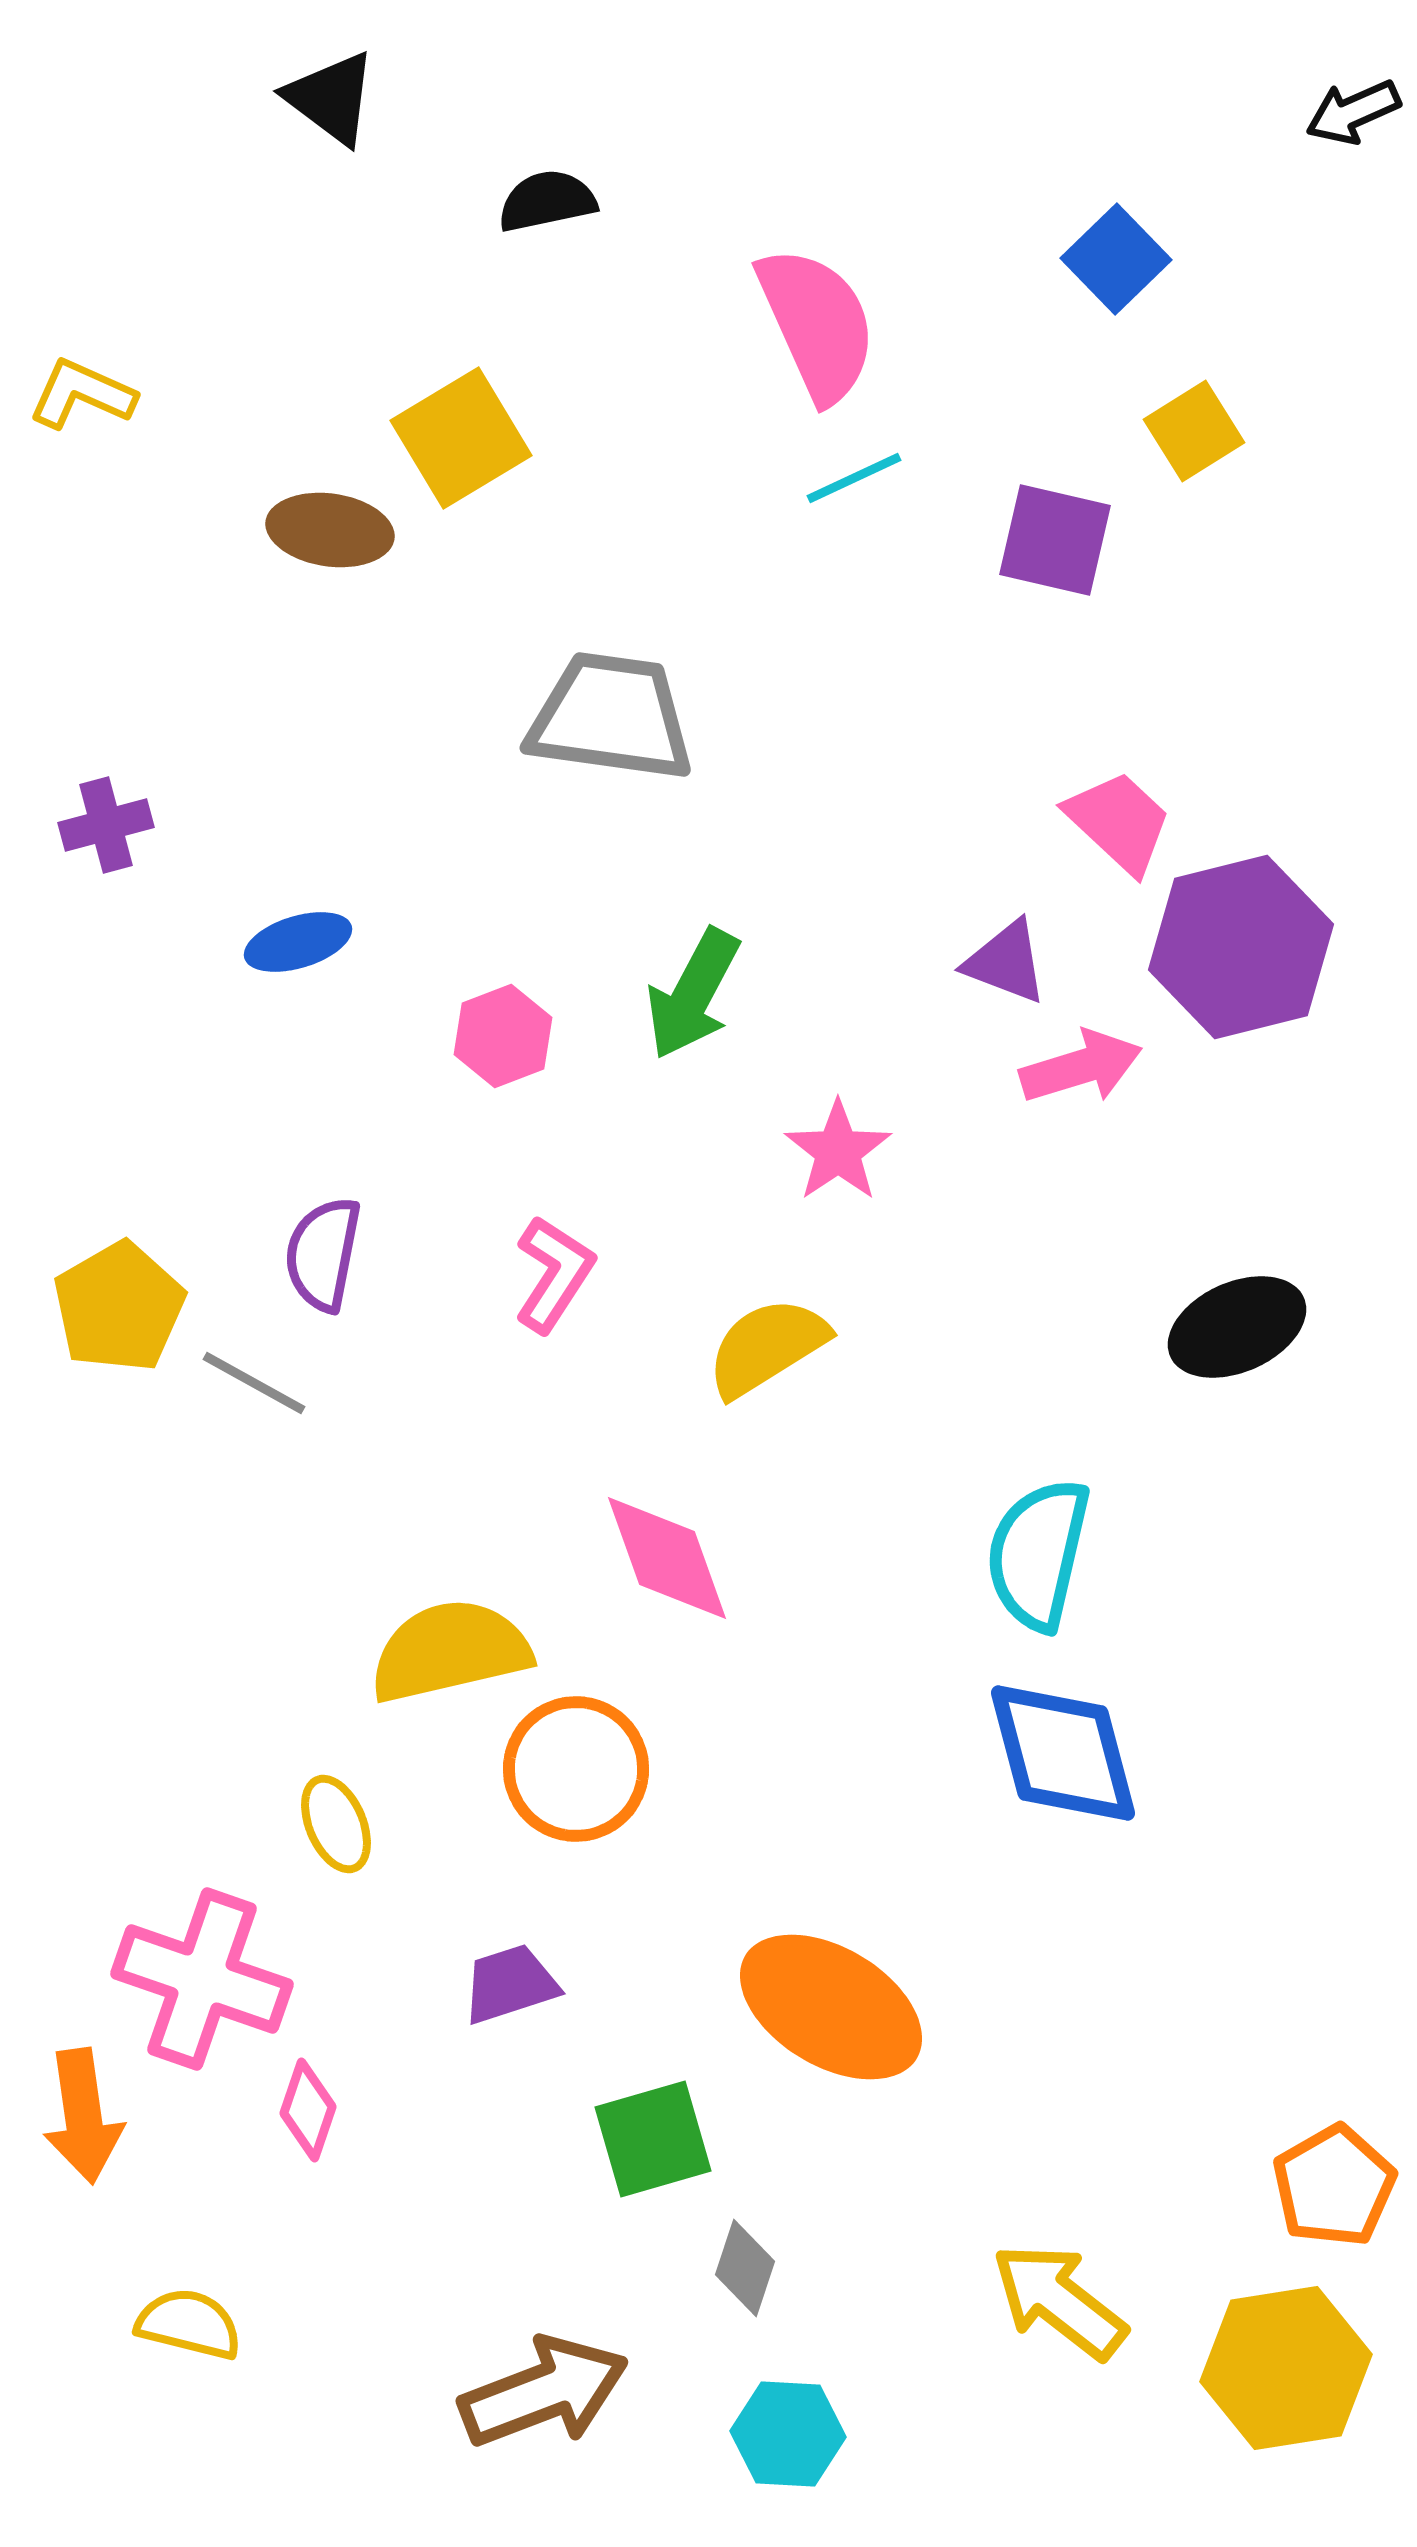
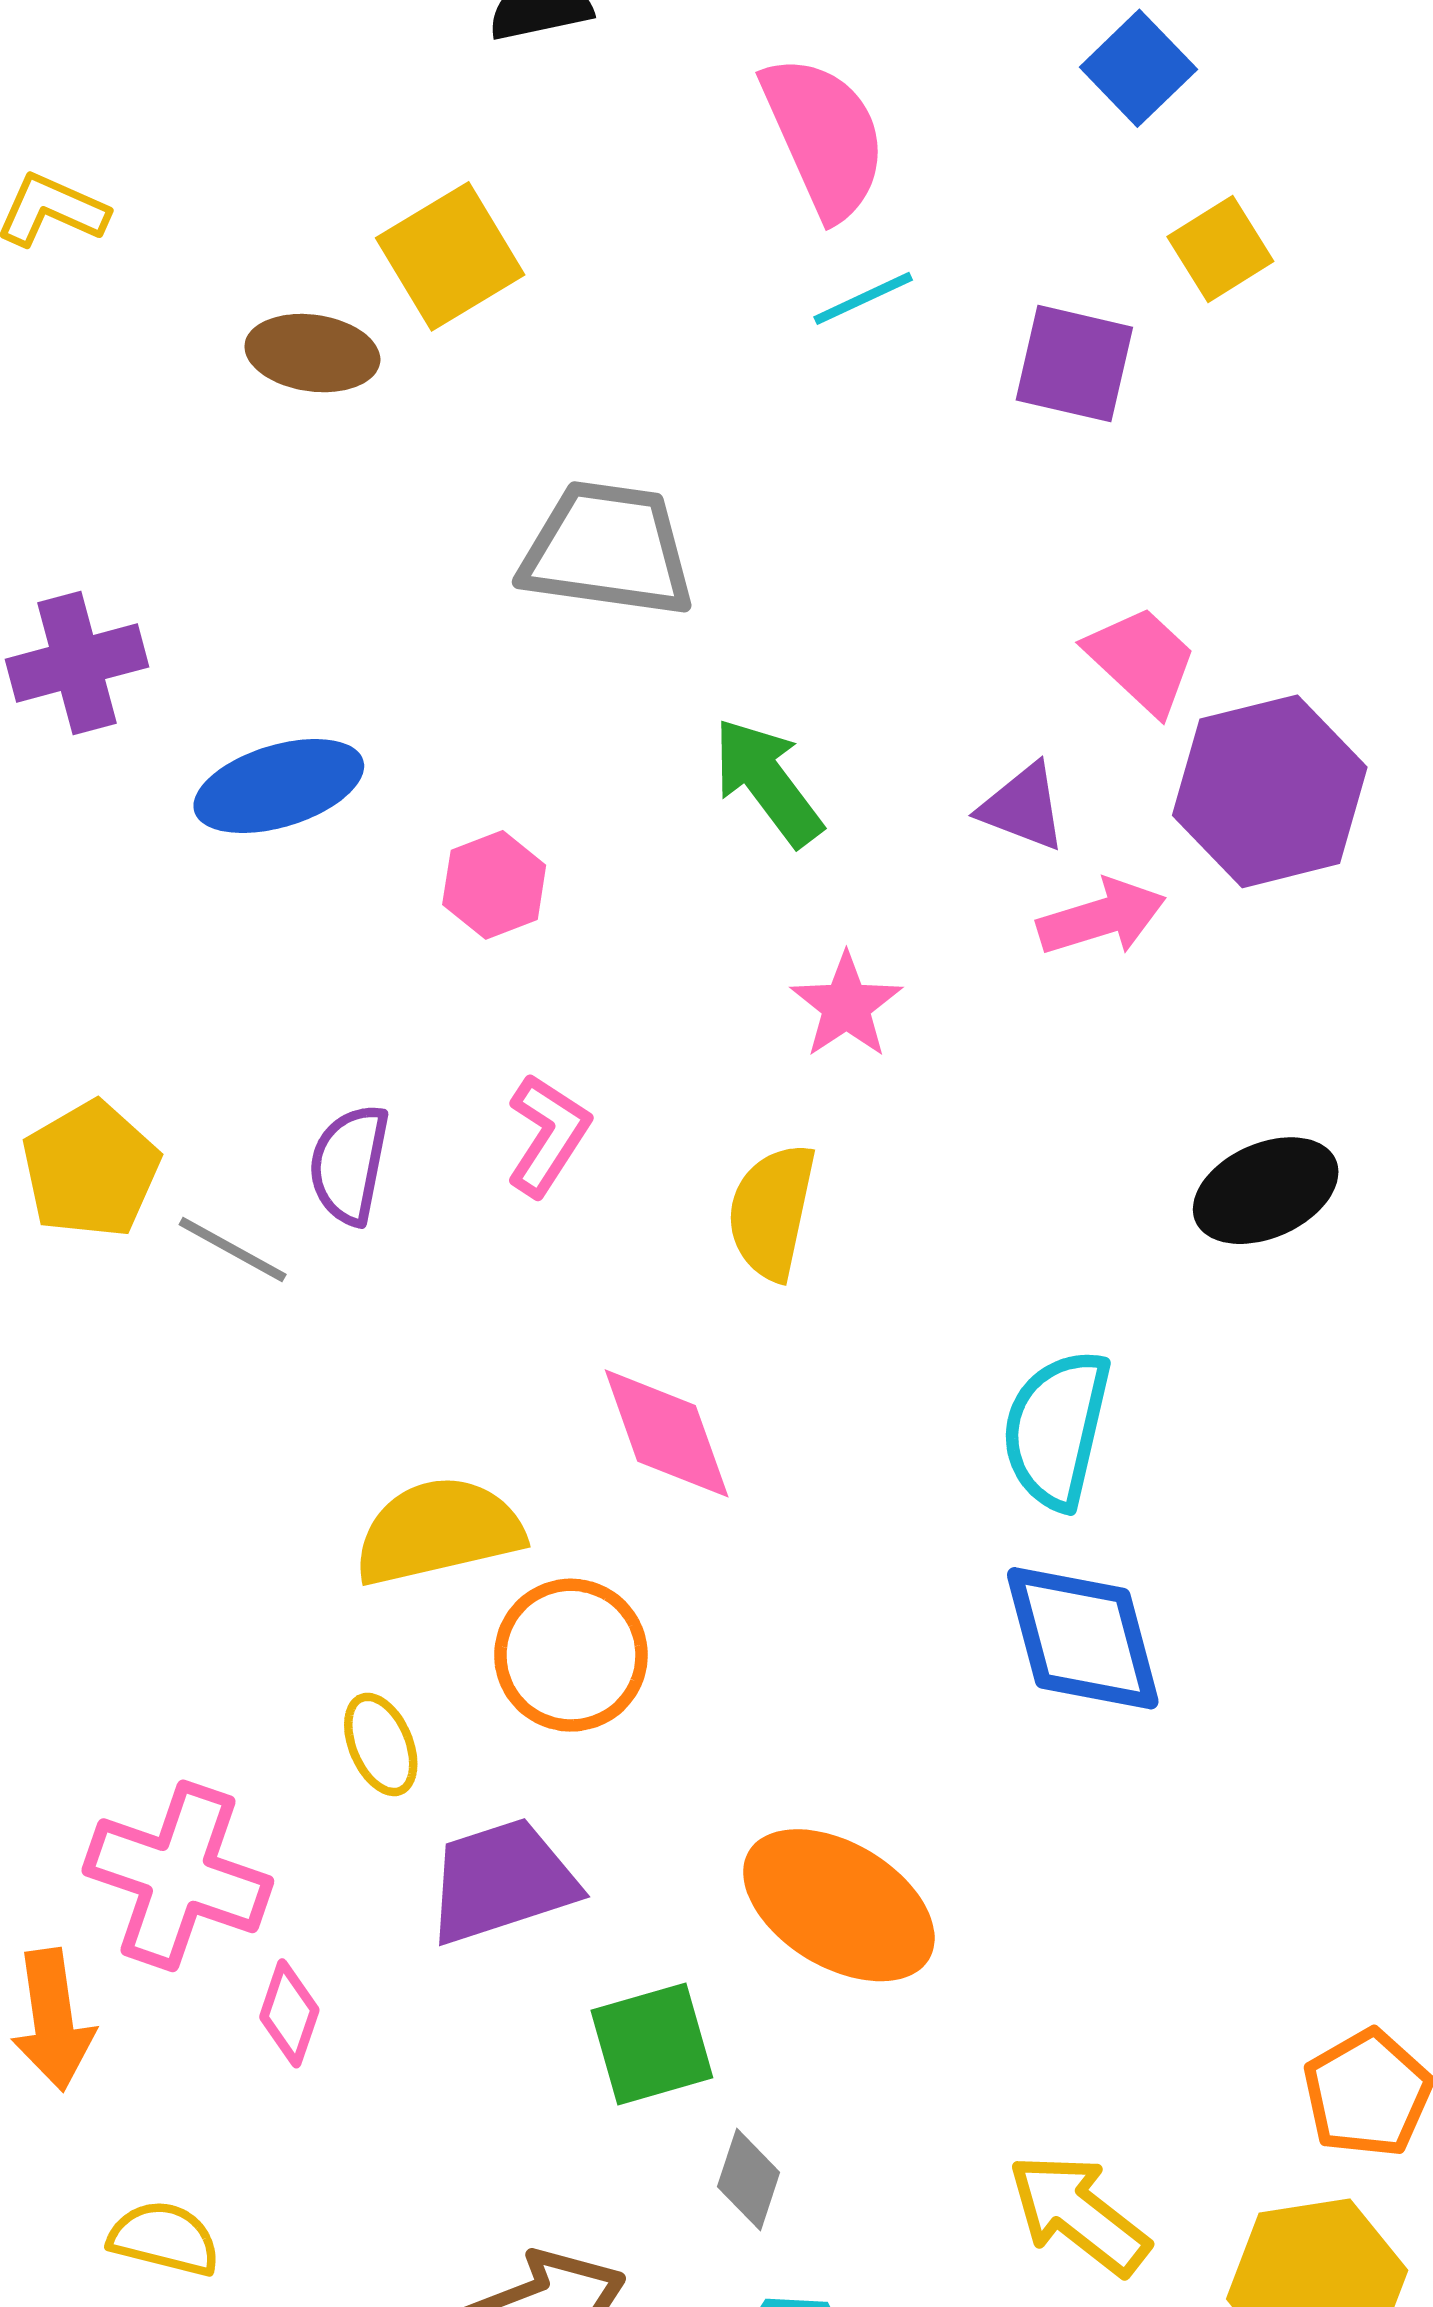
purple cross: (106, 825) -> (77, 663), size x1.4
blue ellipse: (298, 942) -> (279, 786), size x1.5
green arrow: (693, 994) -> (767, 782), moved, turned 115
purple semicircle: (323, 1254) -> (349, 1164), moved
yellow semicircle: (767, 1347) -> (772, 1212), turned -46
yellow ellipse: (336, 1824) -> (381, 1744), moved
purple trapezoid: (510, 1984) -> (502, 1881), size x1.5

